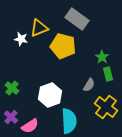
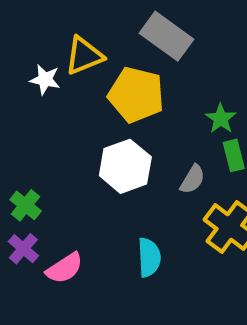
green cross: (12, 88) -> (26, 205), moved
white hexagon: (50, 95) -> (125, 166), moved
cyan semicircle: (69, 121) -> (149, 257), size x0.7

